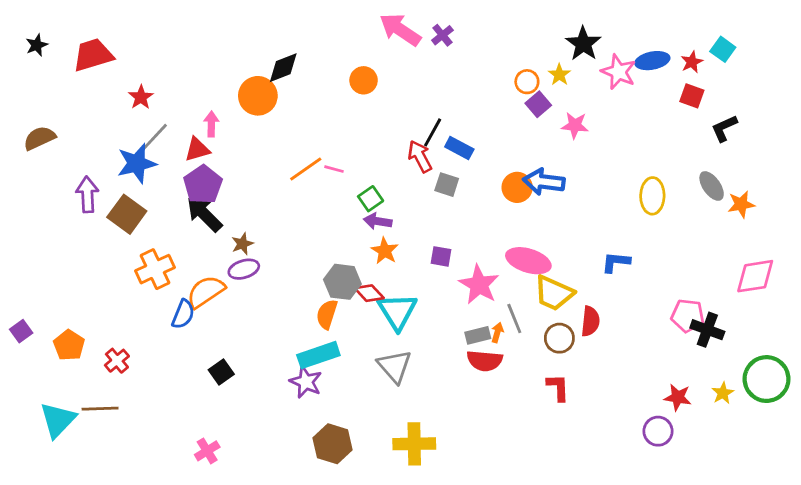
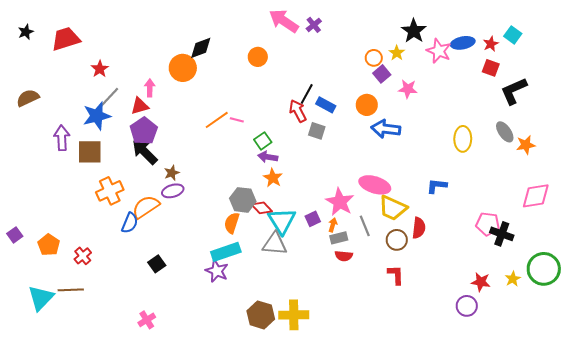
black L-shape: (724, 128) -> (514, 91), size x1.4
orange circle: (517, 187) -> (367, 105), moved
brown square: (127, 214) -> (90, 152), turned -36
purple square: (441, 256) -> (313, 219), moved, turned -35
orange arrow: (497, 333) -> (333, 225), moved
red semicircle: (485, 361) -> (344, 256), size x0.7
gray triangle: (395, 366) -> (275, 244), moved, turned -44
brown hexagon: (333, 444) -> (261, 315), moved

